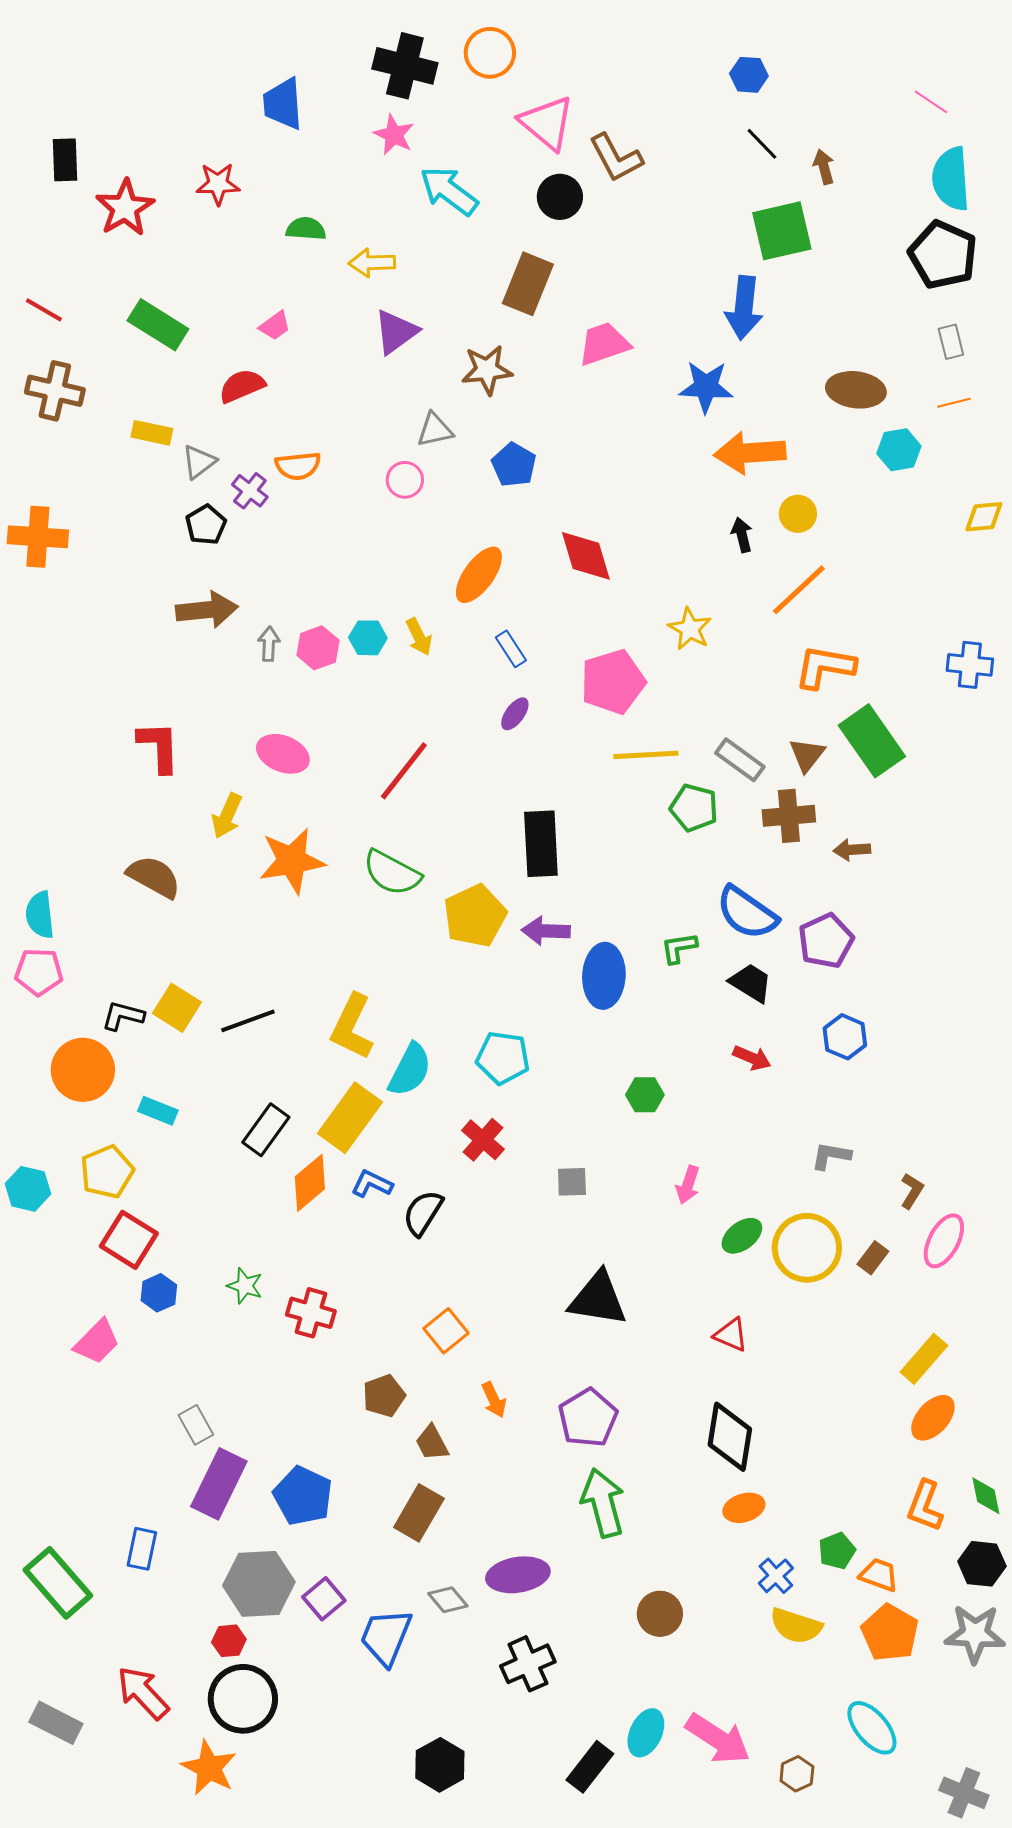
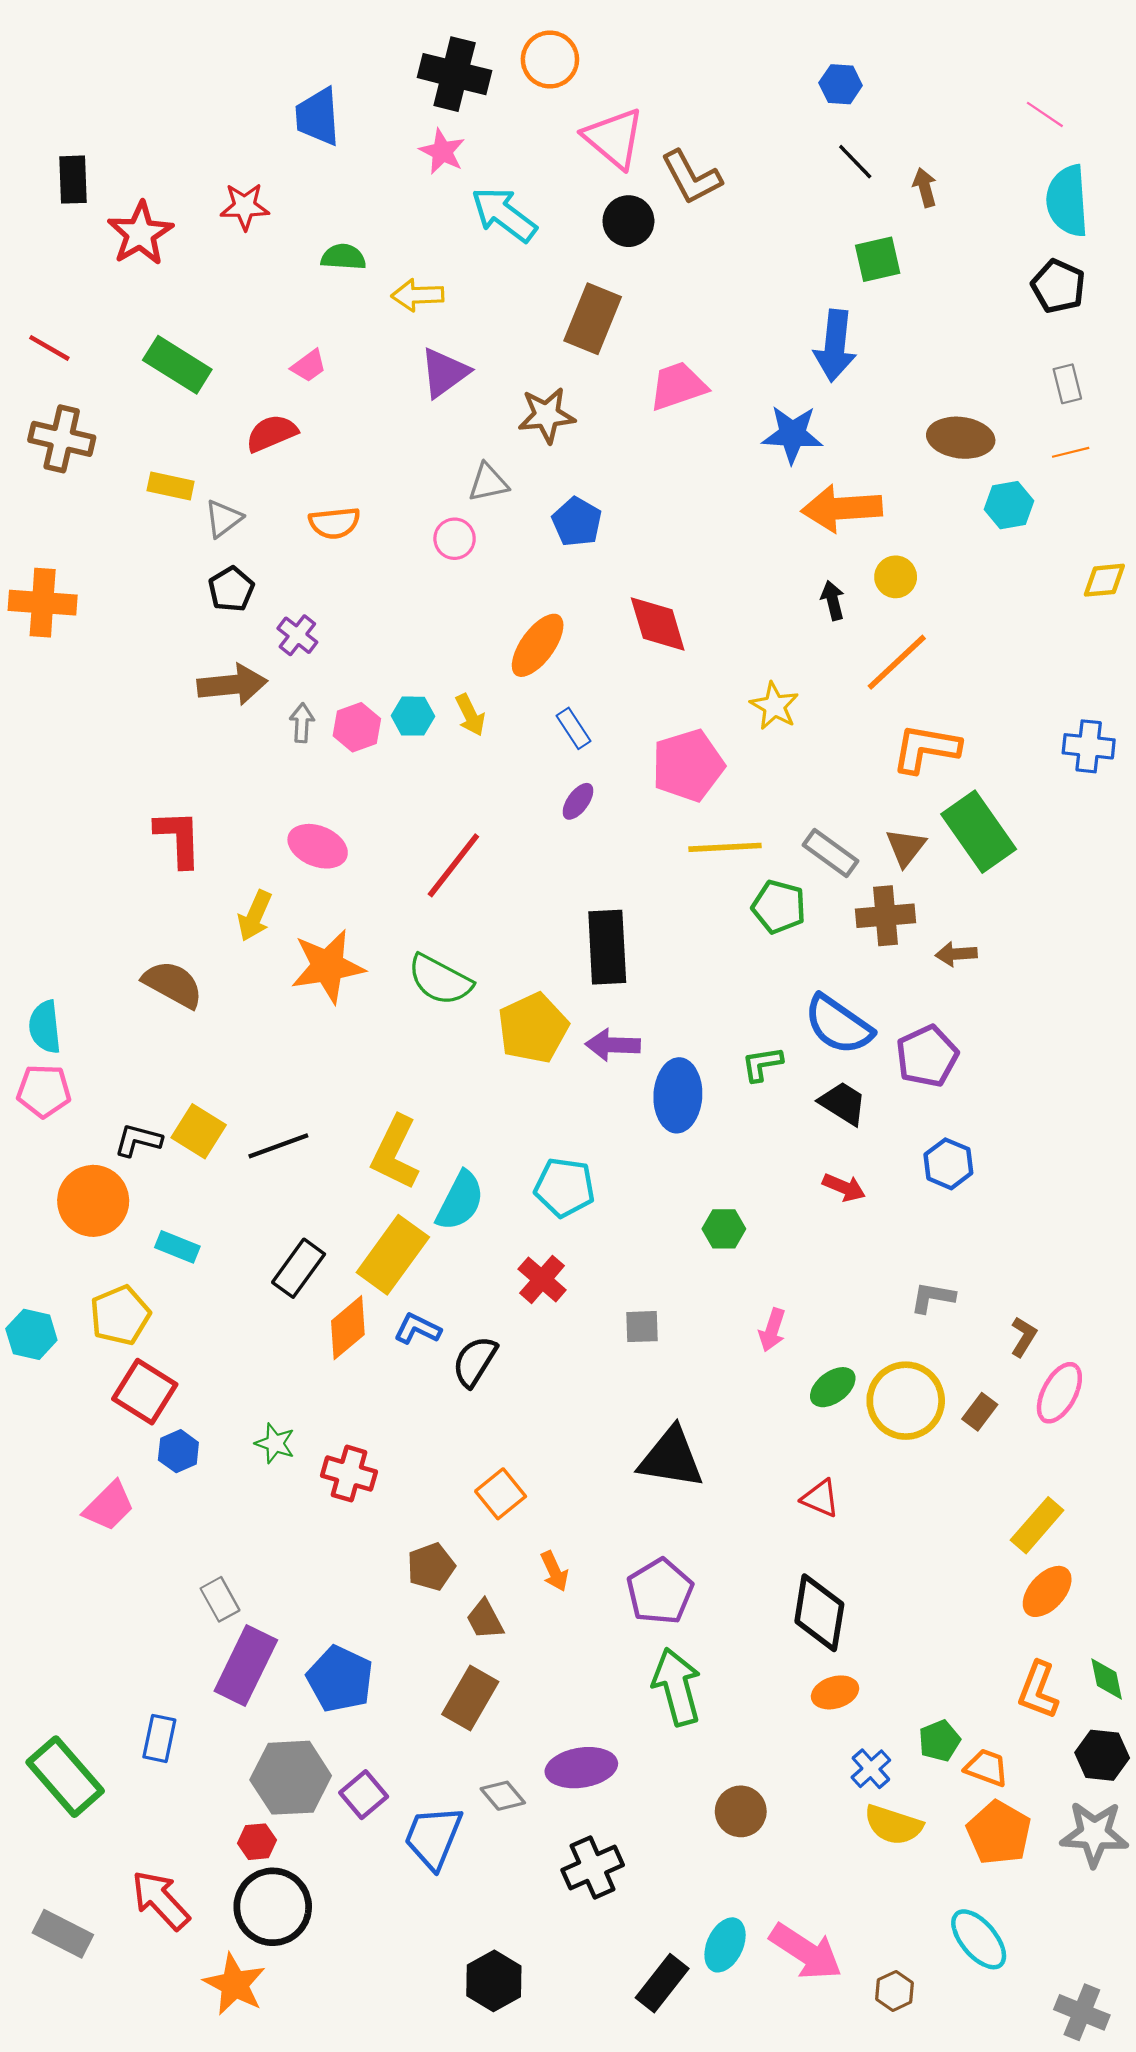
green square: (782, 231) -> (878, 259), size x0.7
black pentagon: (943, 255) -> (1058, 286), size x0.7
purple cross: (250, 491) -> (297, 635), moved

